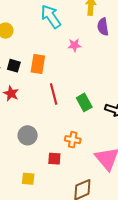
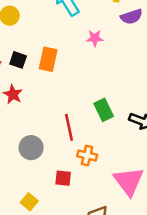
purple semicircle: (103, 27) -> (131, 17), turned -102
red line: (54, 94) -> (69, 127), moved
yellow square: (28, 179) -> (29, 202), turned 32

